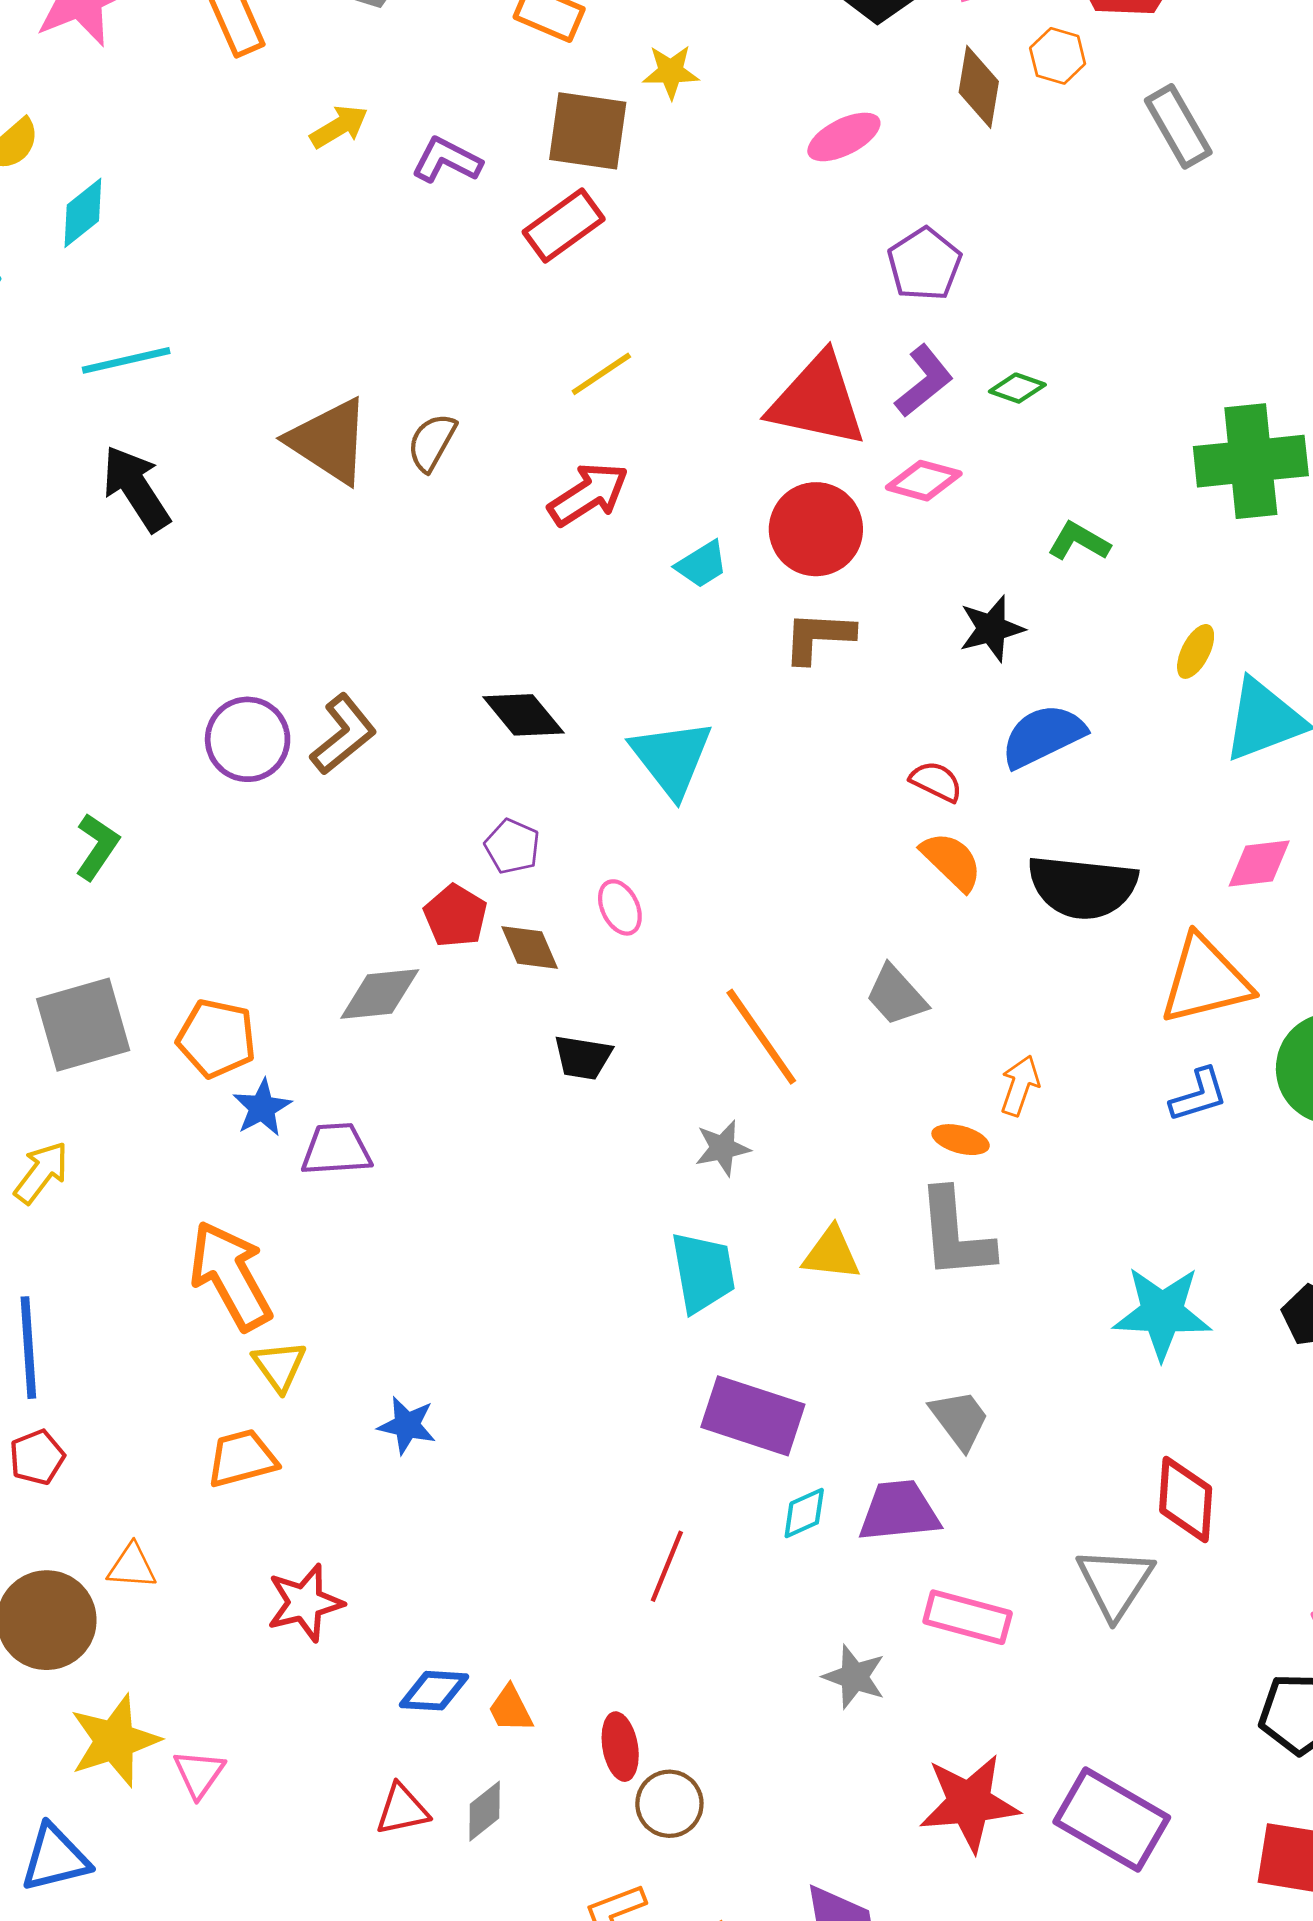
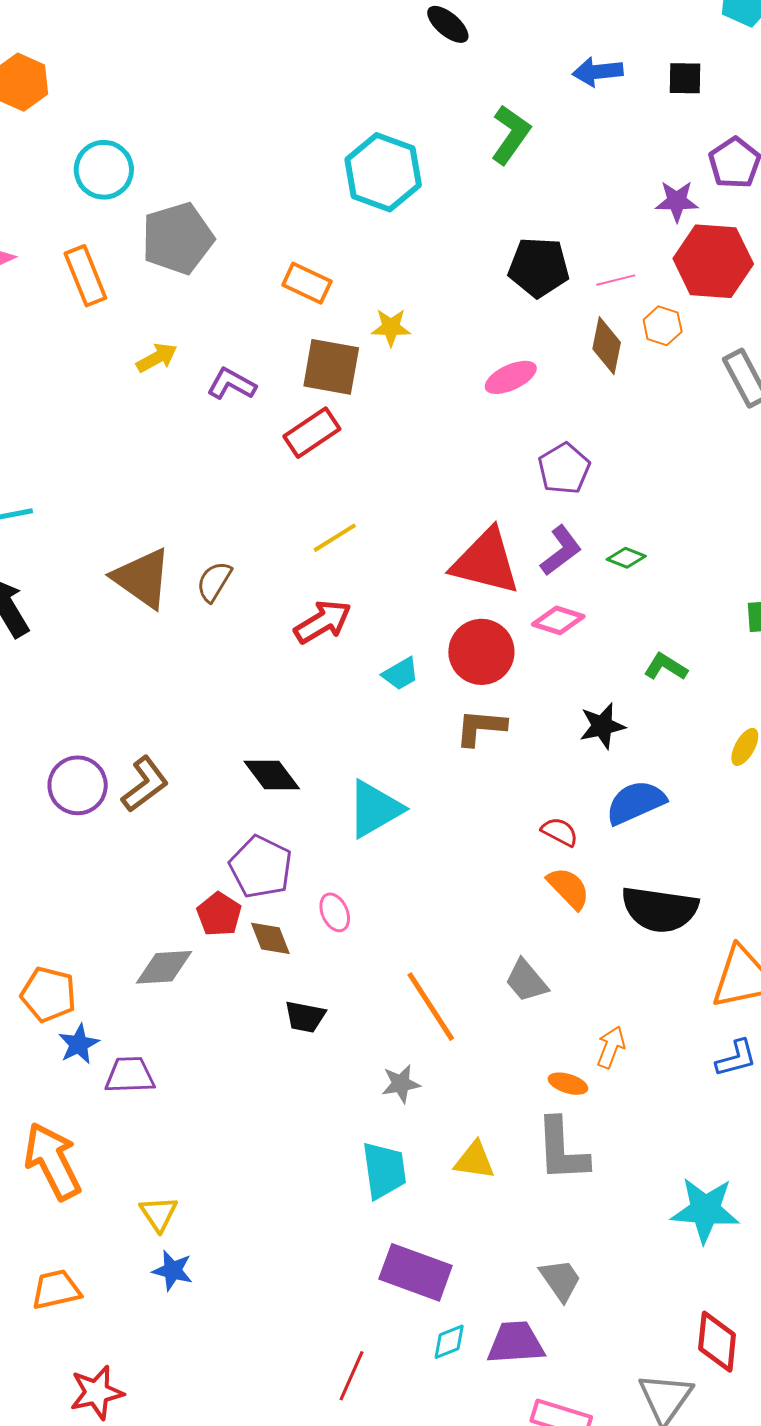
cyan triangle: (672, 758) -> (375, 809), turned 36
purple pentagon: (512, 846) -> (261, 867), size x1.6
yellow triangle: (279, 1366) -> (159, 1214), moved

